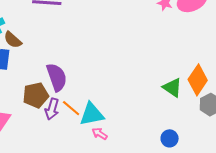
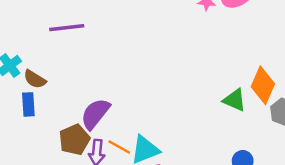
purple semicircle: (57, 77) -> (95, 114), turned -112

